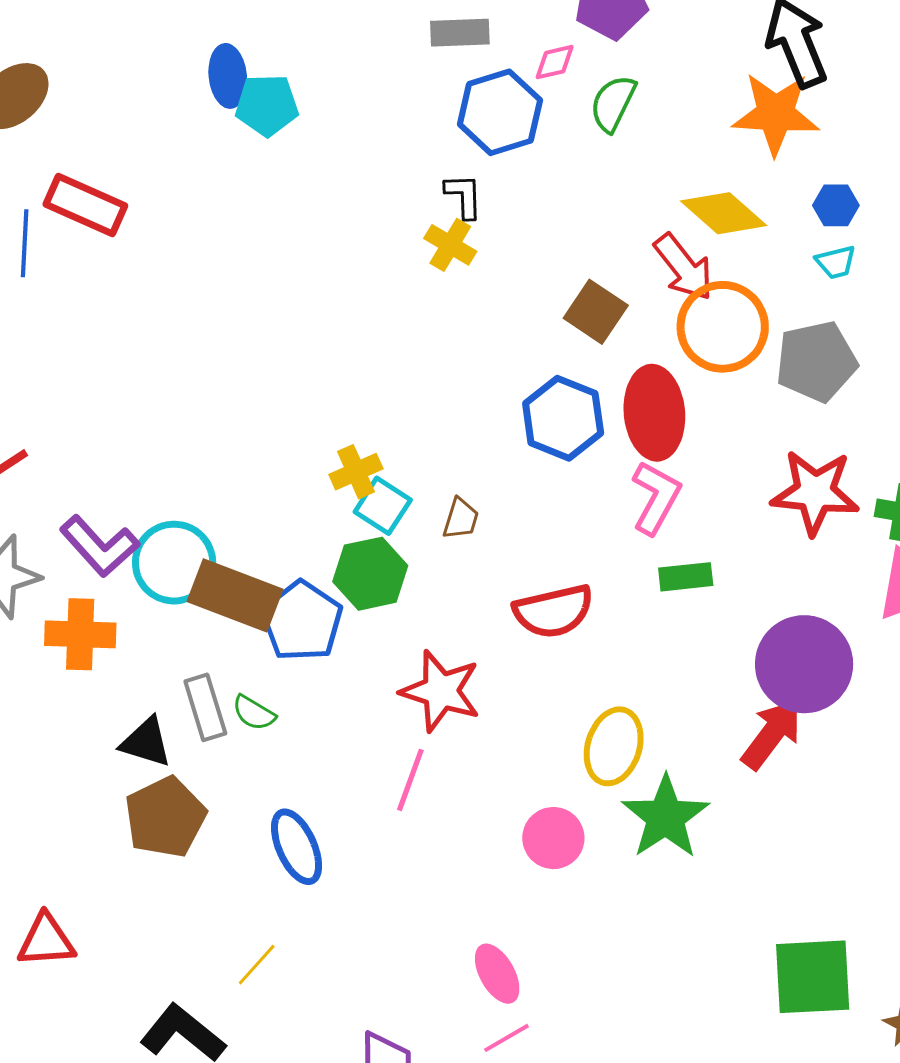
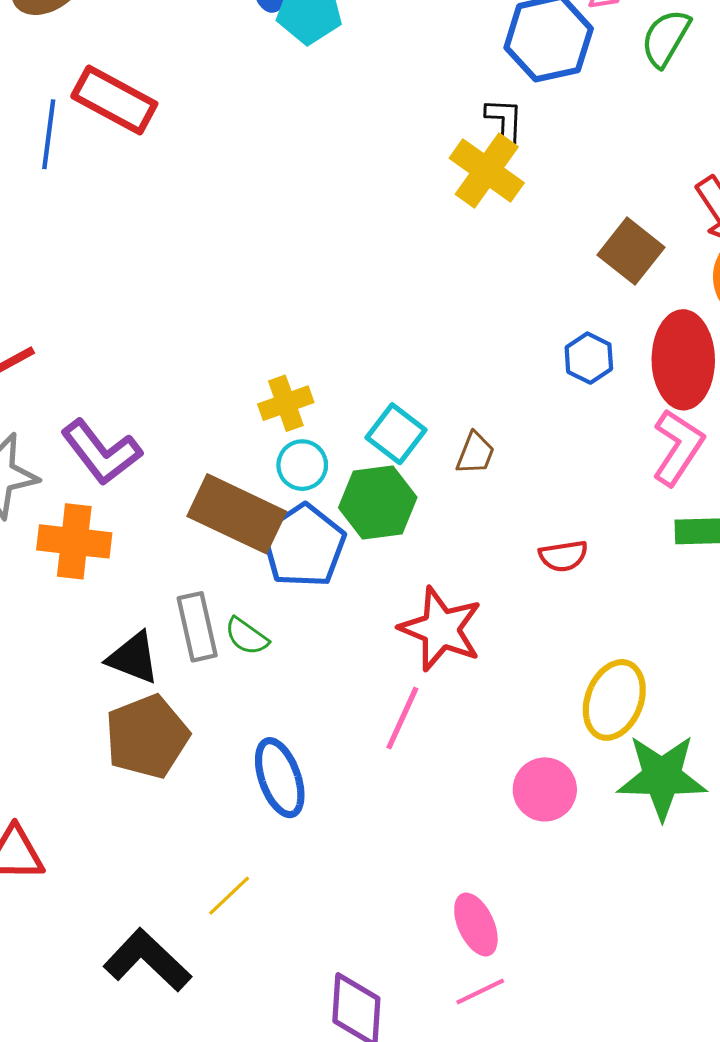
yellow cross: (450, 245) -> (487, 171), size x1.4
blue hexagon: (563, 418) -> (589, 358), size x0.6
yellow cross: (356, 472) -> (286, 403), moved
cyan circle: (174, 563) -> (302, 465), moved, size x0.6
red semicircle: (554, 611) -> (563, 556), size x0.6
green star: (665, 817) -> (662, 777), turned 30

